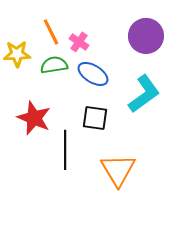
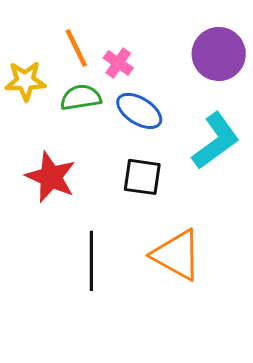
black line: (65, 150) -> (91, 261), moved
orange triangle: (118, 170) -> (177, 255), turned -30

